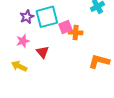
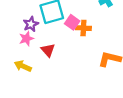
purple star: (27, 17) -> (31, 24), moved
pink square: (65, 27) -> (72, 22), turned -32

